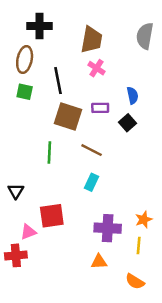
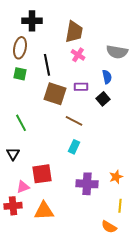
gray semicircle: (145, 36) -> (117, 52), moved, turned -90
green line: (49, 153) -> (21, 123), moved, turned -30
yellow line: (139, 246) -> (120, 206), moved
orange triangle: (99, 262) -> (44, 211), moved, size x1.5

